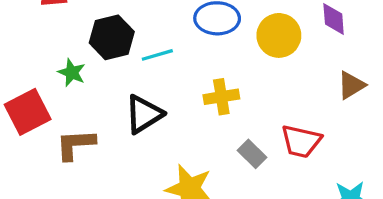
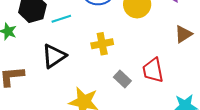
red trapezoid: (301, 141) -> (153, 70), turned 68

